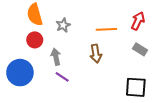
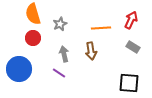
gray arrow: (56, 57) -> (64, 54), moved

